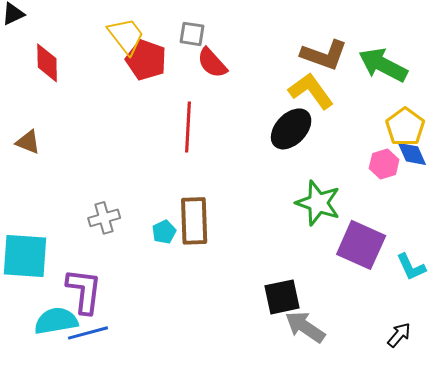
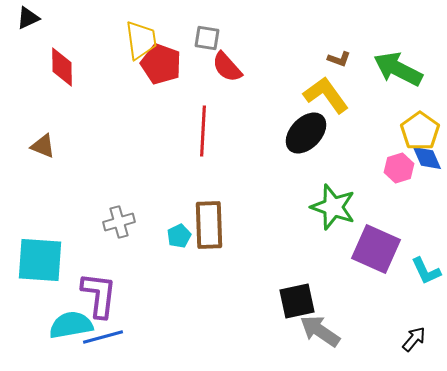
yellow trapezoid: (126, 36) -> (141, 40), turned 30
brown L-shape: (324, 55) -> (339, 59), size x0.5

